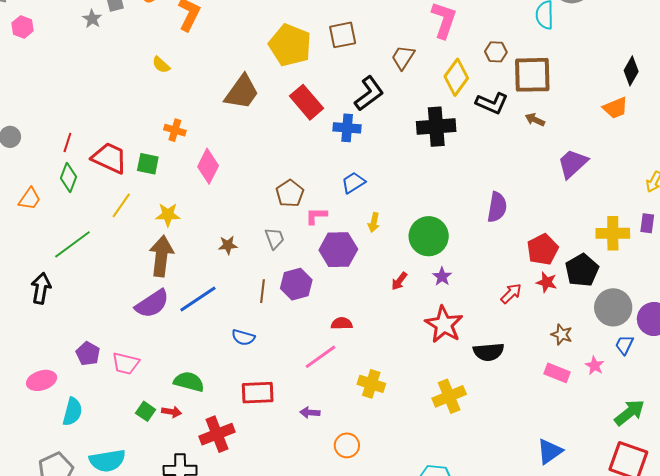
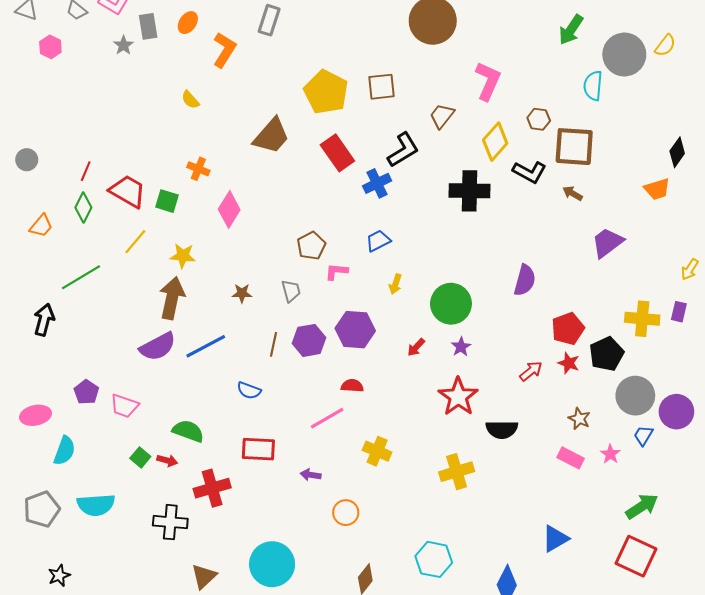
blue cross: (347, 128) -> (377, 183), turned -36
purple hexagon: (338, 250) -> (355, 330), moved

